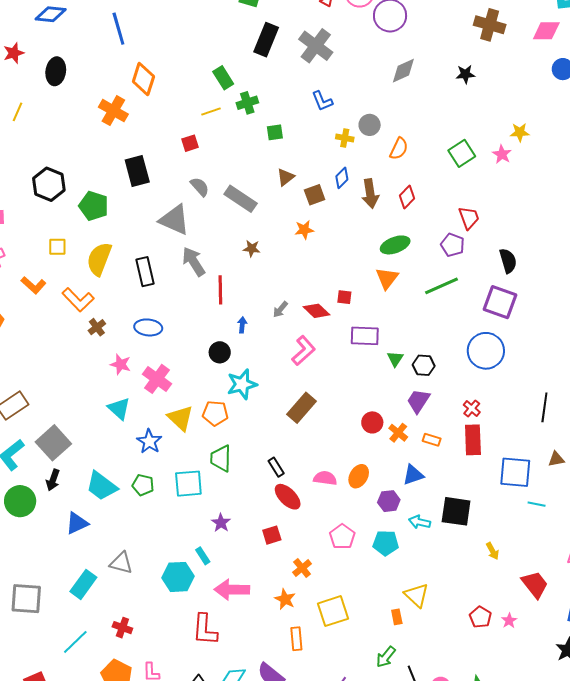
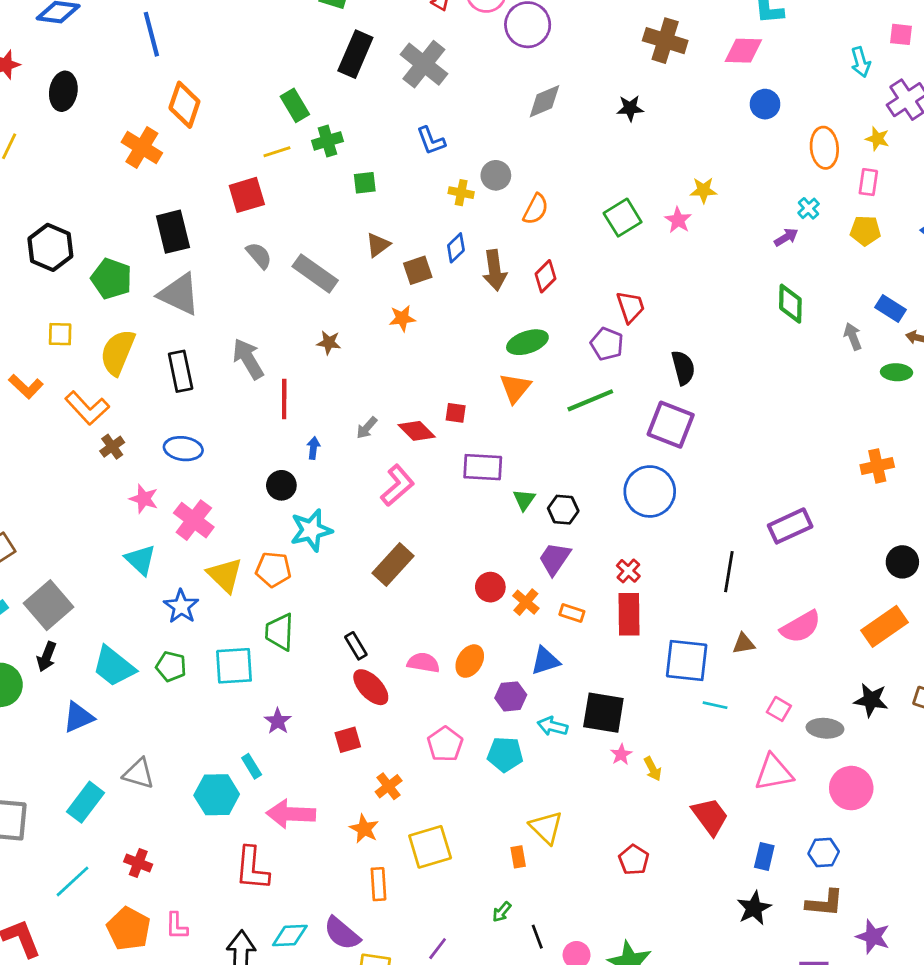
red square: (190, 143) -> (247, 195), size x1.5
gray triangle: (175, 220) -> (179, 294), moved
pink star: (509, 621) -> (621, 754), moved
green arrow: (386, 657) -> (502, 912), size x0.7

